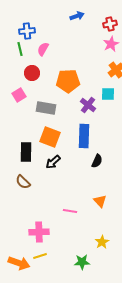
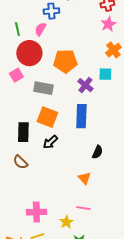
blue cross: (27, 31) -> (51, 11), moved
red circle: (32, 73) -> (29, 53), size x1.6
black semicircle: (97, 161) -> (97, 152), moved
orange triangle: (100, 201) -> (84, 178), moved
pink line: (70, 211) -> (83, 208), moved
yellow star: (102, 242) -> (66, 222), moved

